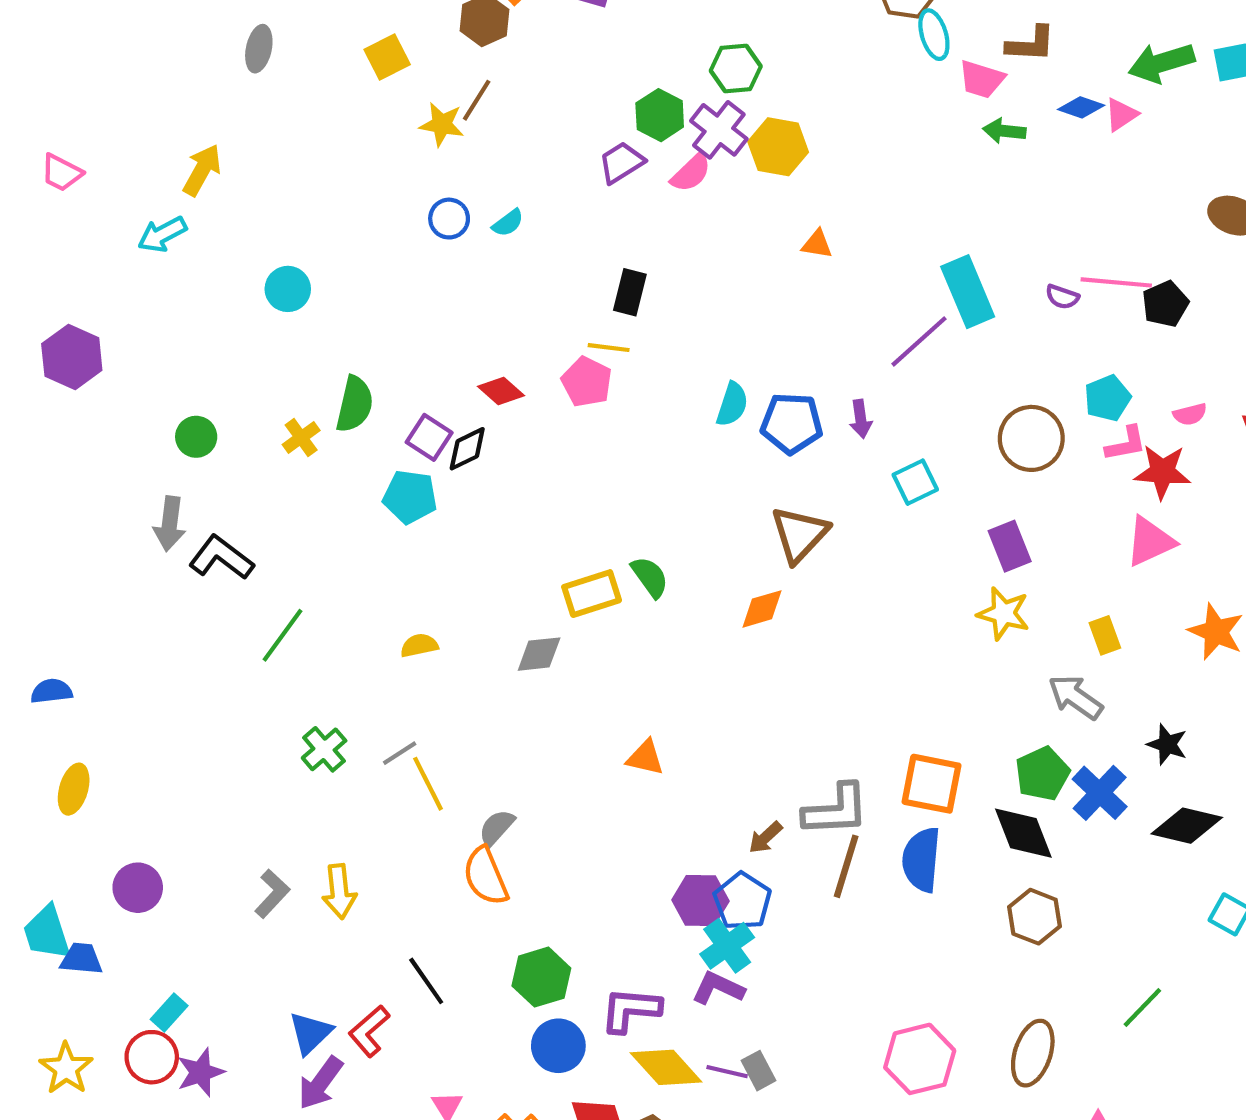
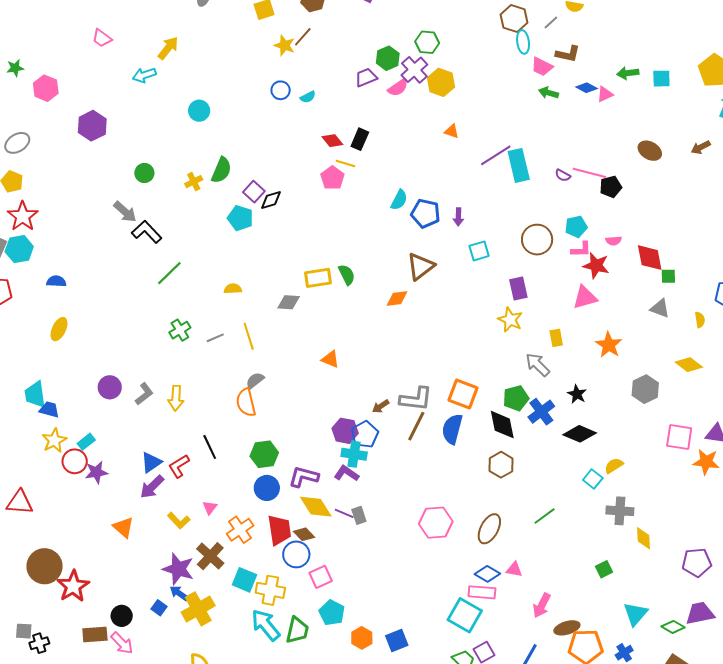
green arrow: (1161, 63) -> (628, 73), size x0.7
purple line: (919, 341) -> (496, 155), moved
red diamond: (501, 391) -> (332, 141), moved
gray arrow: (170, 524) -> (125, 212), turned -65
yellow line: (428, 784) -> (249, 336), moved
purple circle: (138, 888) -> (110, 387), moved
cyan cross: (727, 946) -> (354, 454), turned 35
yellow star: (66, 1068) -> (54, 440), moved

